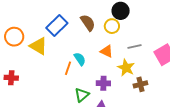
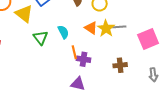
orange line: (68, 68) -> (74, 52), moved, turned -40
yellow star: (126, 68) -> (106, 28), moved
green triangle: (82, 95) -> (41, 38), moved, turned -35

